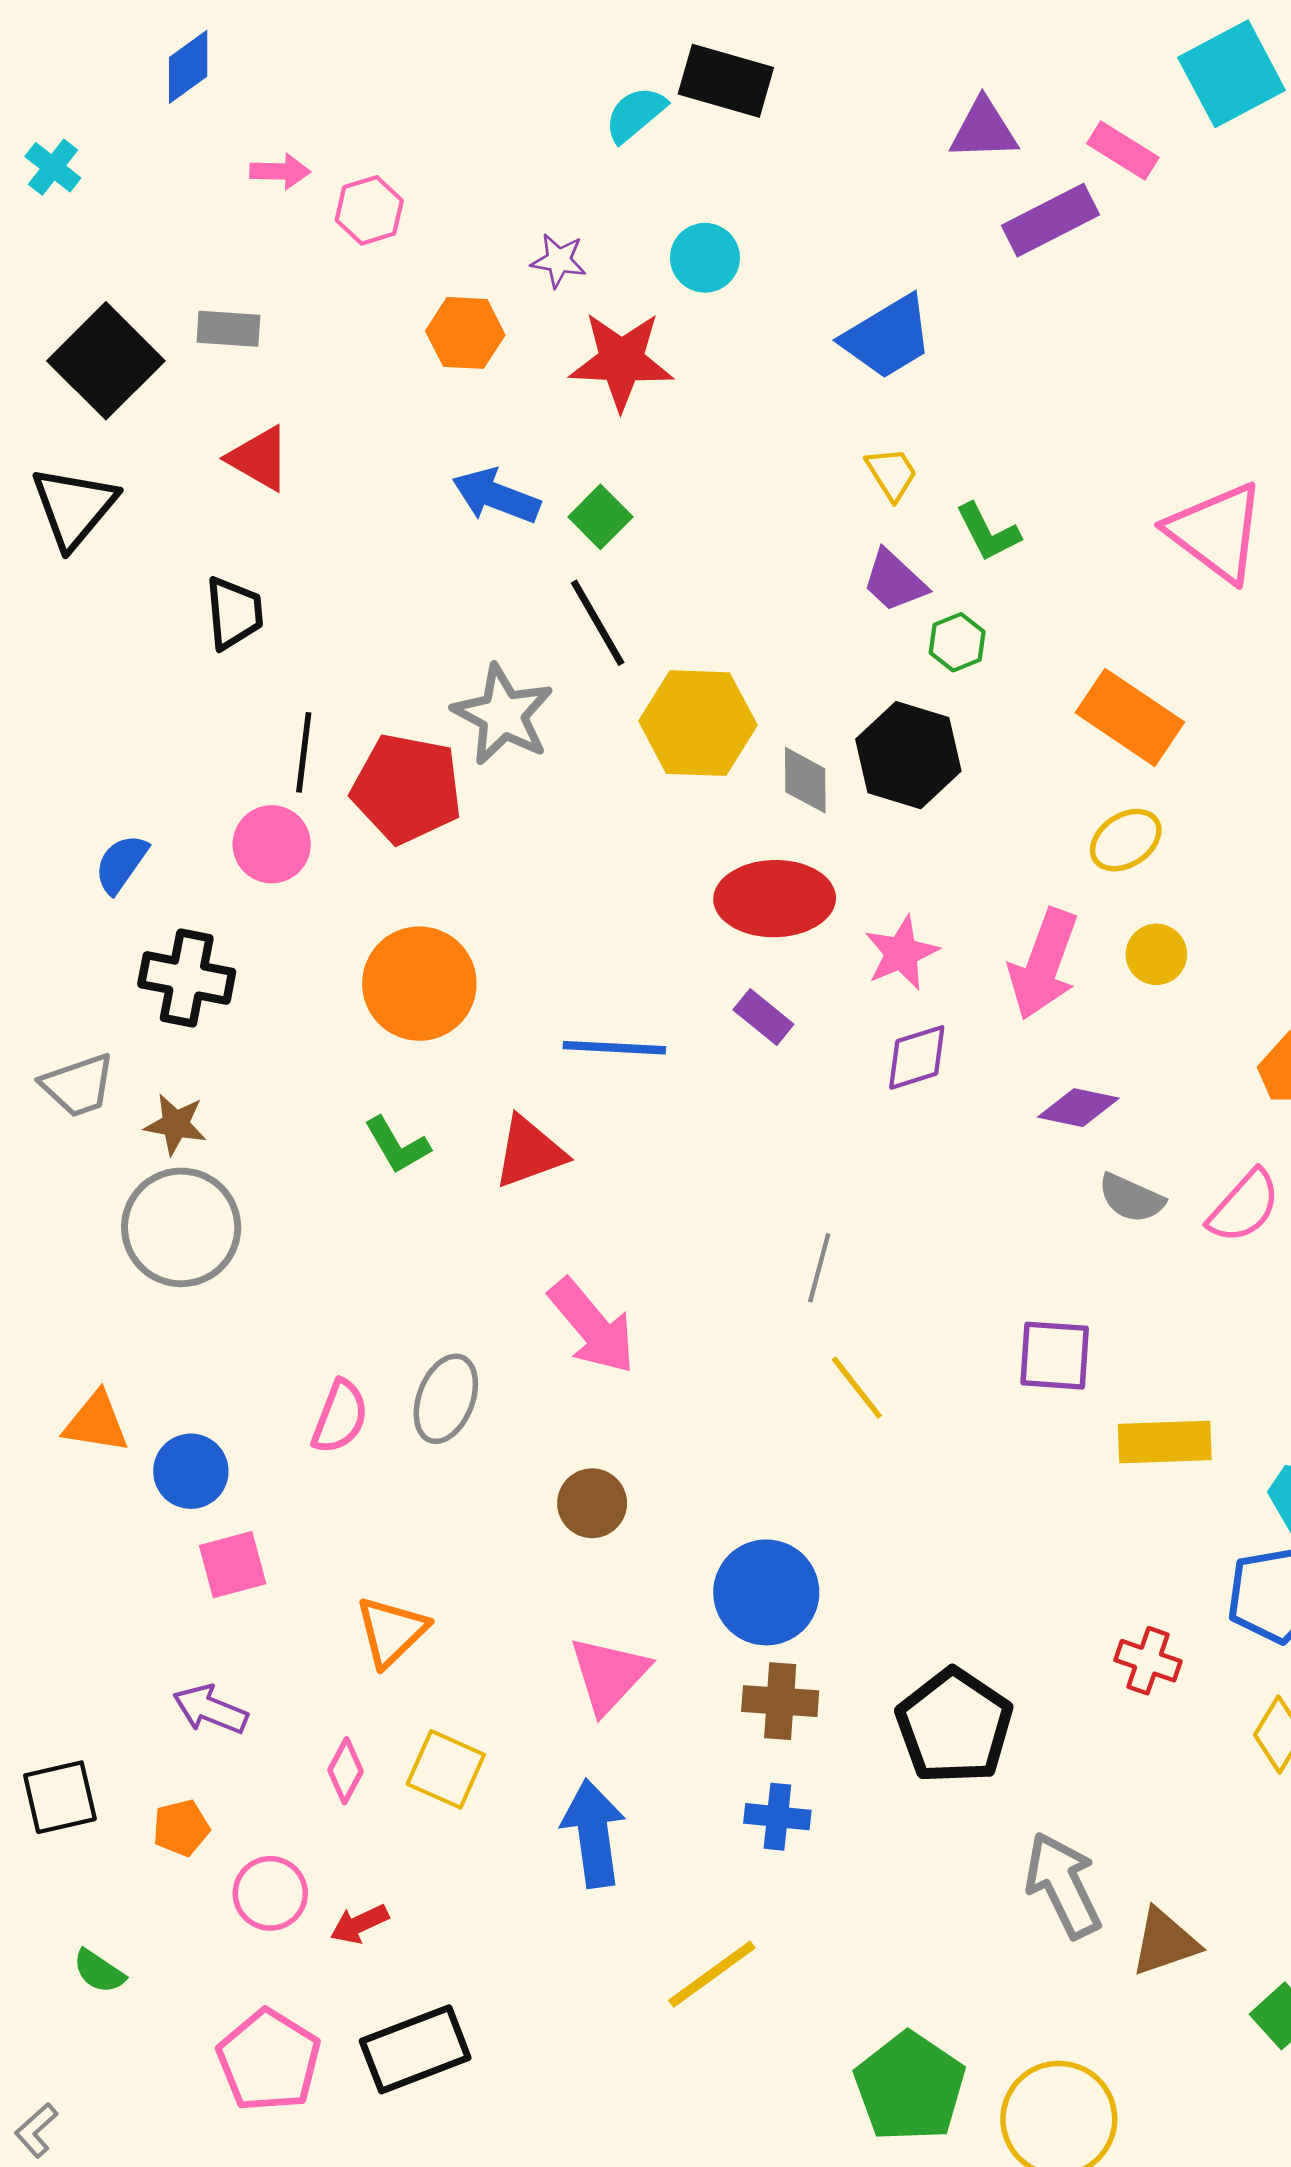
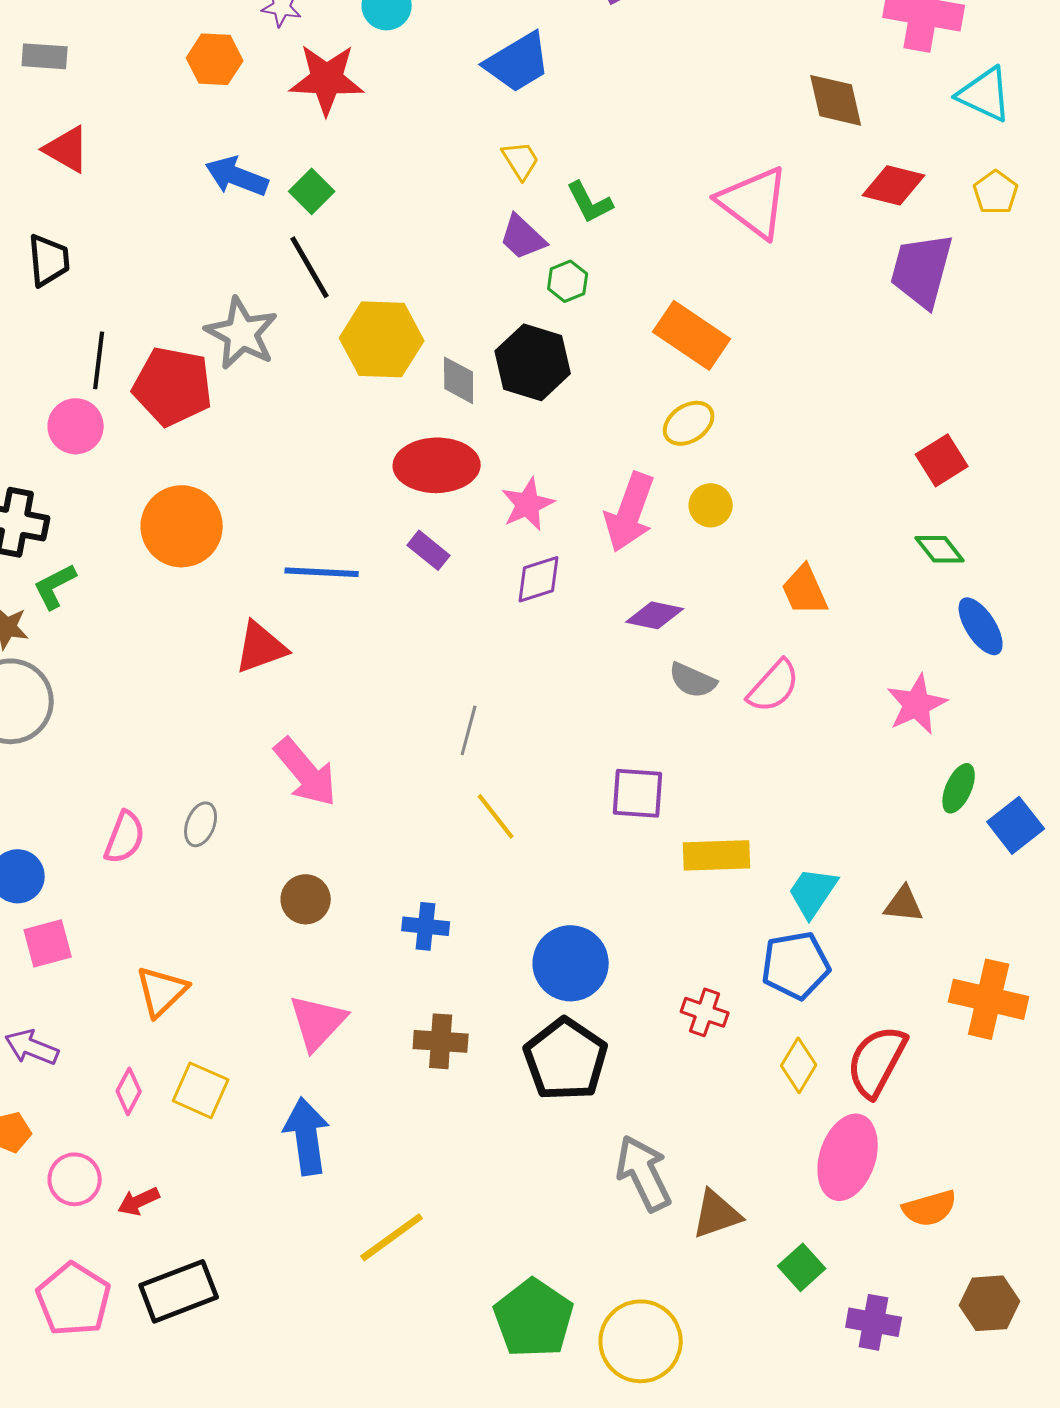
green L-shape: (397, 1145) -> (55, 586), moved, turned 93
gray ellipse: (446, 1399) -> (201, 824), size x0.7
blue circle: (766, 1592) -> (571, 963), moved
blue cross: (777, 1817) -> (426, 926), moved

